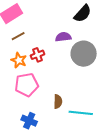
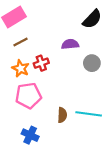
gray circle: (84, 54) -> (92, 63), size x0.6
cyan line: (81, 113) -> (89, 114), moved

